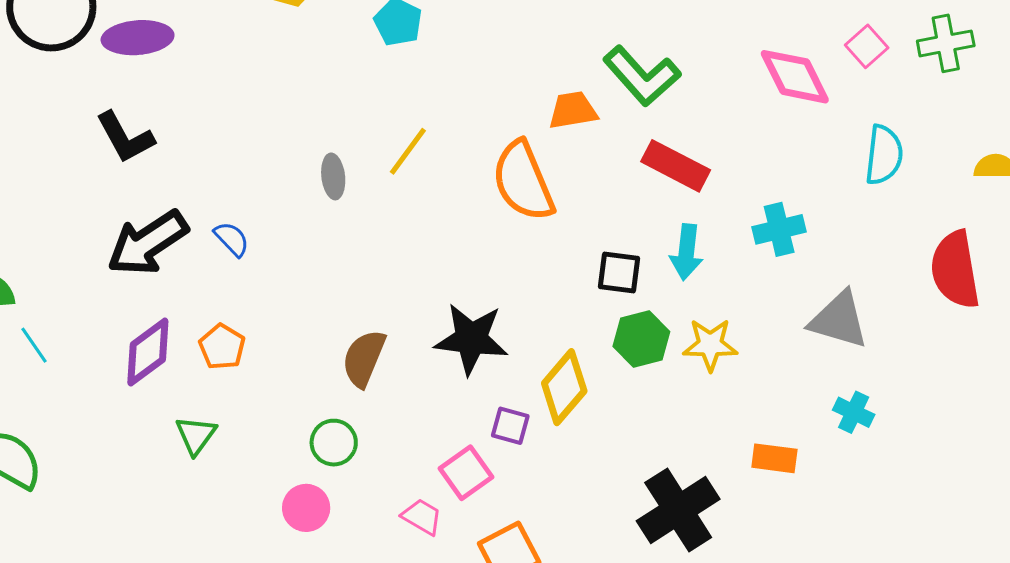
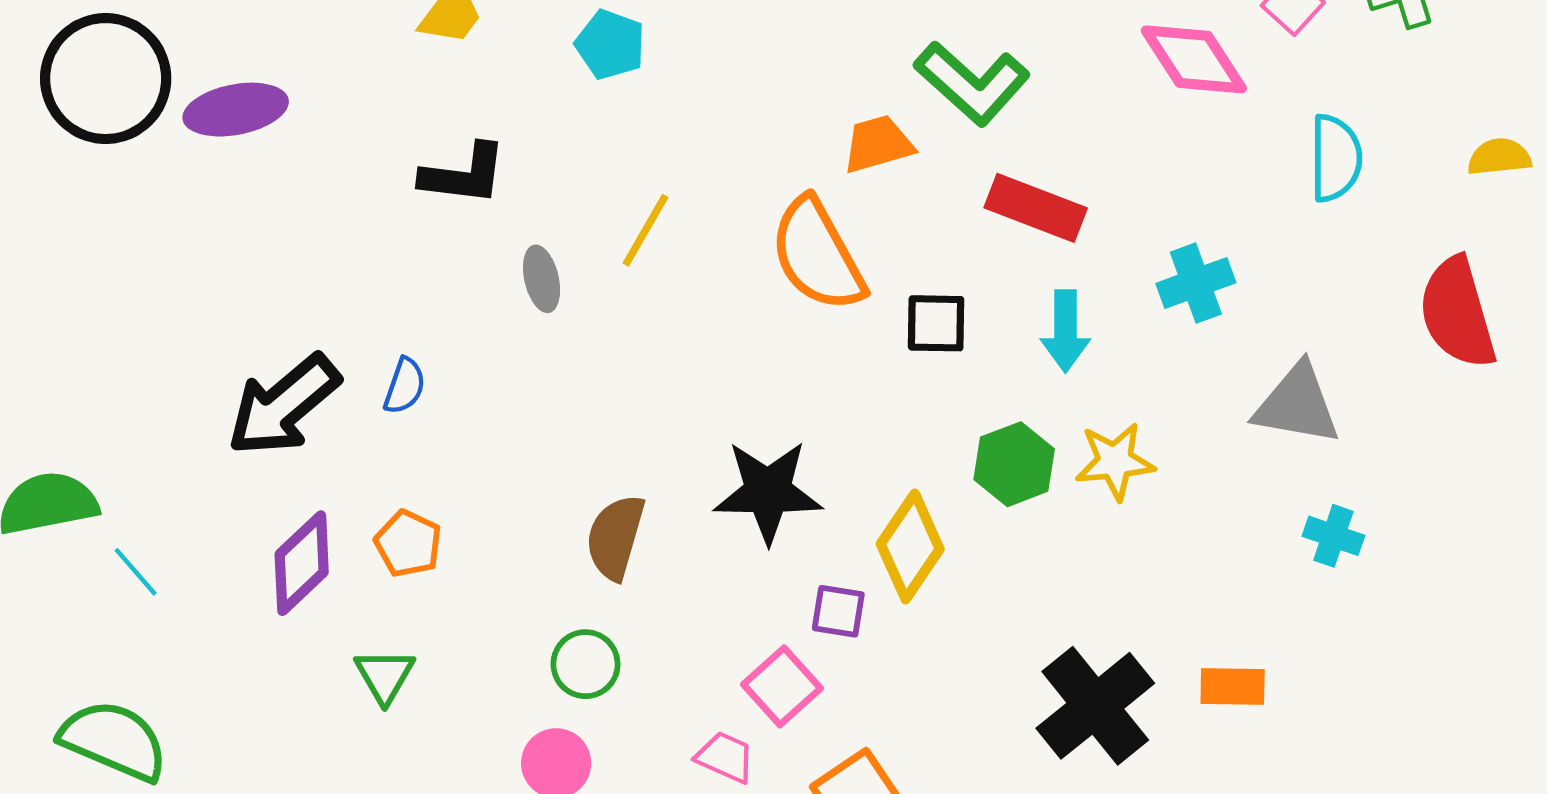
black L-shape: (125, 137) -> (464, 174), moved, turned -48
blue semicircle: (232, 239) -> (405, 386), turned 69
black square: (619, 272) -> (936, 323), moved
orange rectangle: (774, 458) -> (1233, 686), moved

